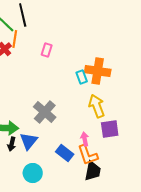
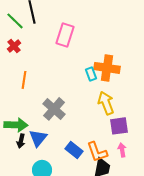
orange line: (15, 39) -> (24, 80), moved
pink rectangle: (47, 50) -> (65, 35), moved, size x1.6
pink arrow: (85, 139) -> (122, 150), moved

